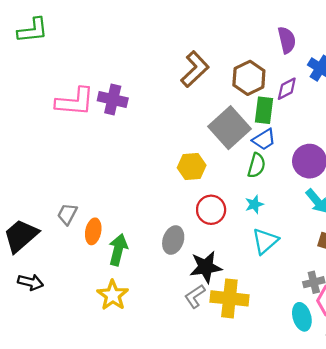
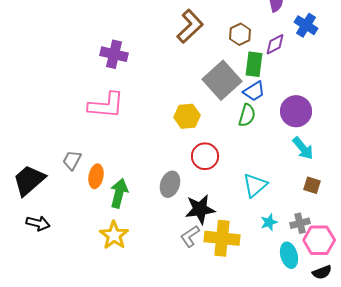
brown hexagon: (249, 78) -> (240, 34), size x0.7
pink L-shape: (75, 102) -> (106, 105), moved
cyan star: (254, 204) -> (269, 222), moved

